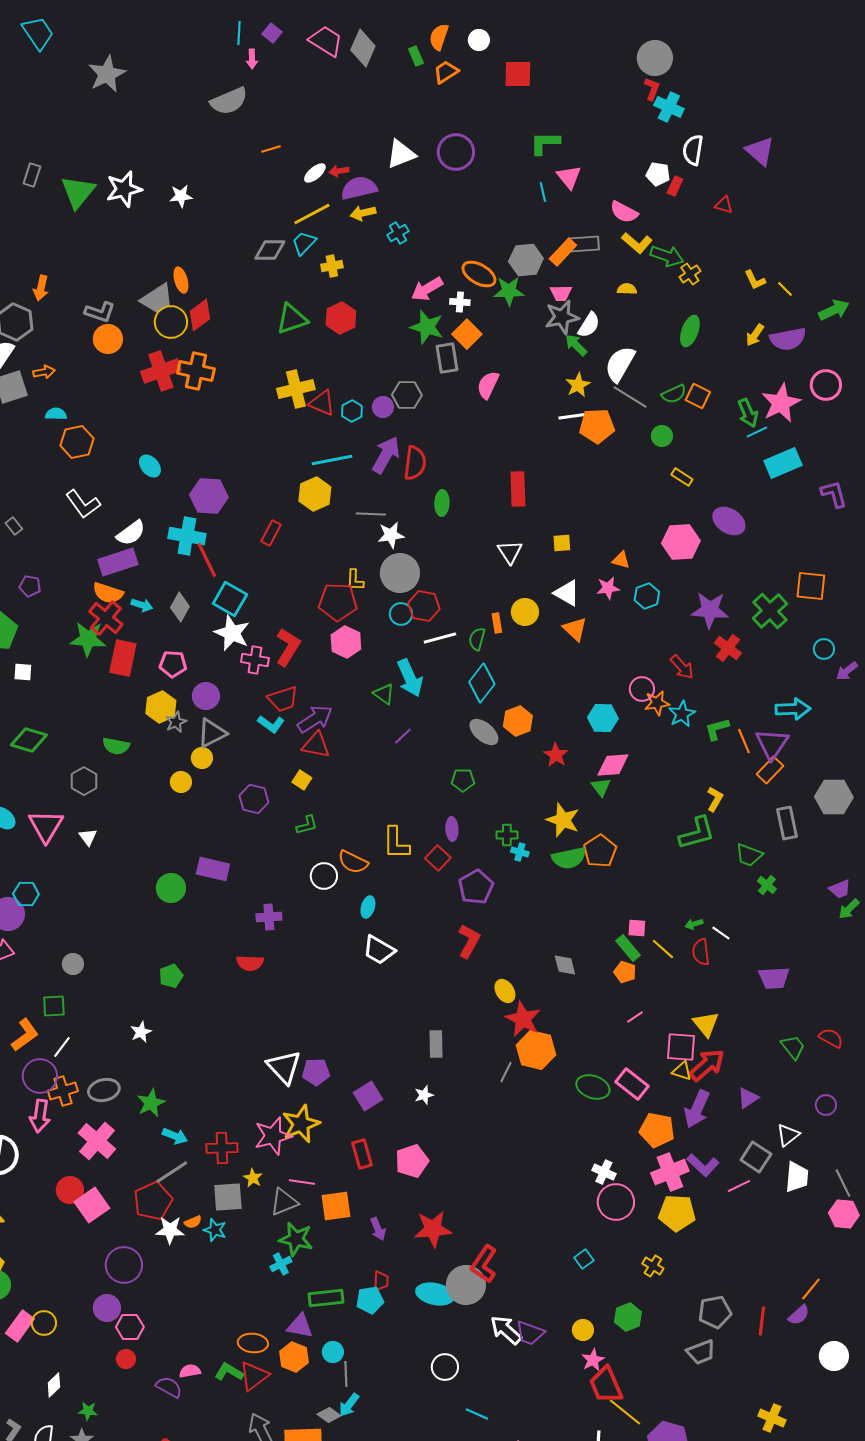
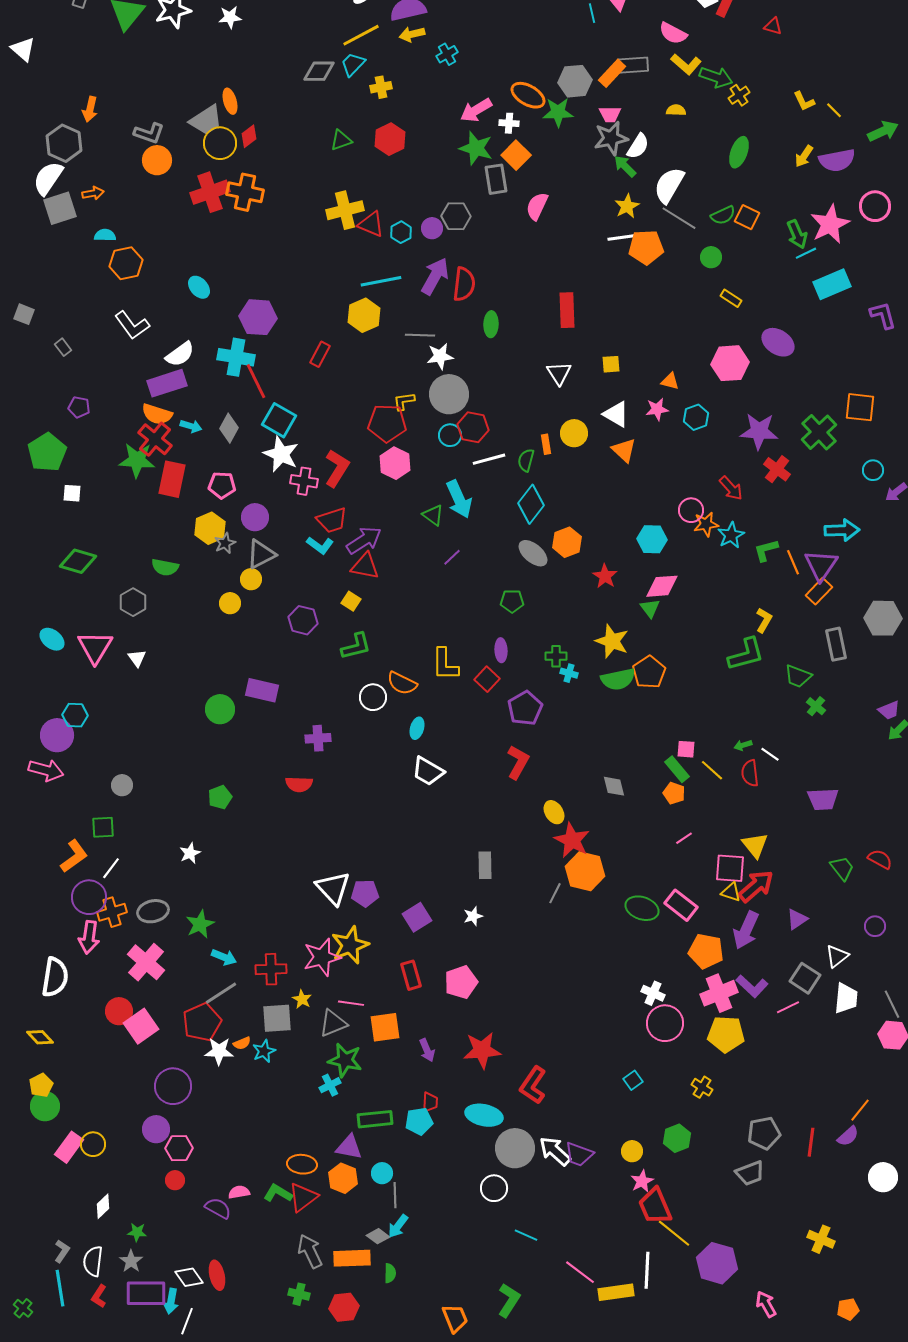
red diamond: (200, 315) -> (249, 136), size x0.7
green triangle: (292, 319) -> (341, 140), size x0.7
yellow L-shape: (355, 580) -> (404, 401), turned 80
green L-shape: (307, 825) -> (356, 646), size x1.4
cyan star: (215, 1230) -> (264, 1051), turned 30
gray circle: (466, 1285) -> (515, 1148), moved

